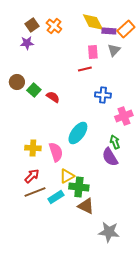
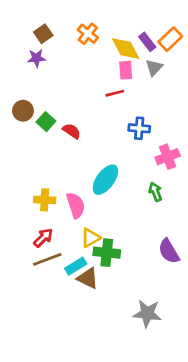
yellow diamond: (93, 22) -> (126, 49), moved
orange cross: (54, 26) -> (88, 34), moved
purple rectangle: (109, 31) -> (147, 42), turned 48
purple semicircle: (110, 157) -> (169, 251), moved
brown triangle: (86, 206) -> (88, 278), moved

